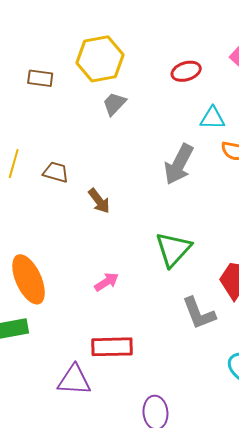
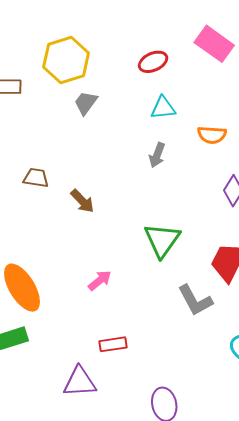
cyan triangle: (212, 118) -> (163, 108), moved
gray arrow: (179, 164) -> (157, 155), size x0.6
red rectangle: (112, 347) -> (113, 344), size x0.7

